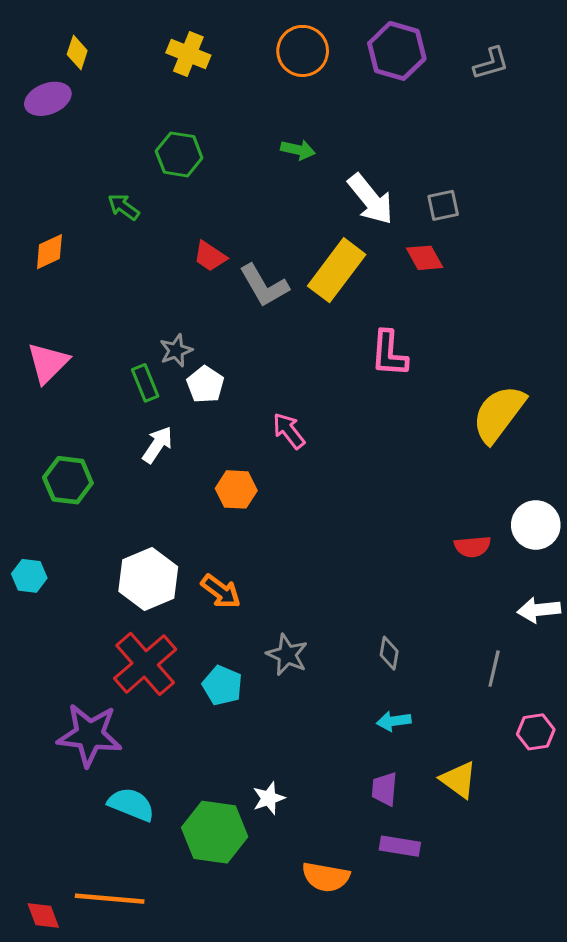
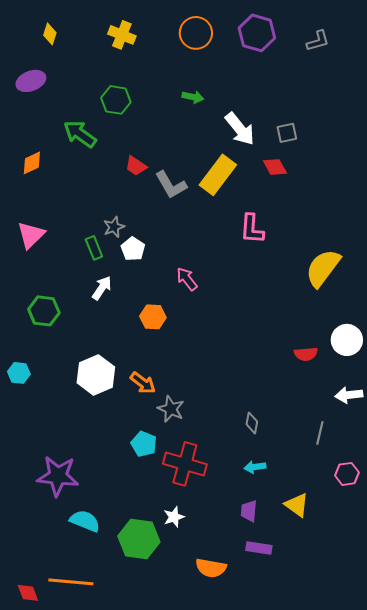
purple ellipse: (48, 99) -> (31, 81), moved
green arrow: (124, 207) -> (80, 134), size x1.6
gray star: (287, 655) -> (171, 409), moved
red cross: (145, 664) -> (185, 464), moved, turned -33

